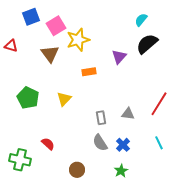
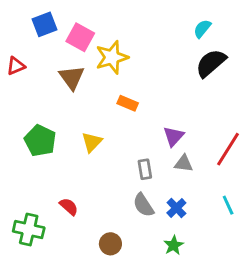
pink square: (56, 26) -> (80, 37), turned -30
red triangle: (11, 46) -> (16, 66), turned -40
purple triangle: (119, 57) -> (174, 136), moved
orange rectangle: (89, 72) -> (128, 103), turned 32

